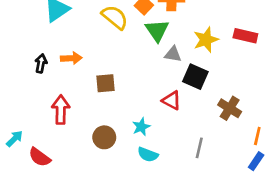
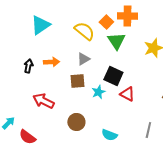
gray triangle: (173, 54) -> (83, 59), moved, turned -40
black square: (195, 77) -> (113, 76), moved
red arrow: (61, 110) -> (43, 101), turned -65
cyan star: (141, 127) -> (98, 92), moved

